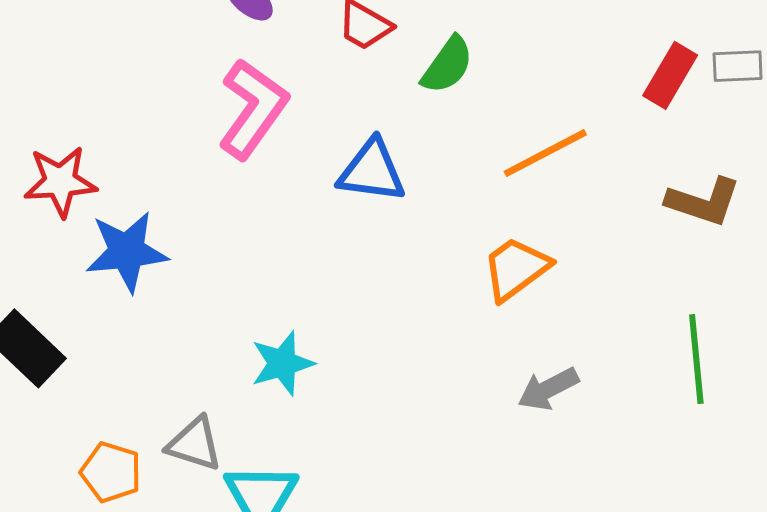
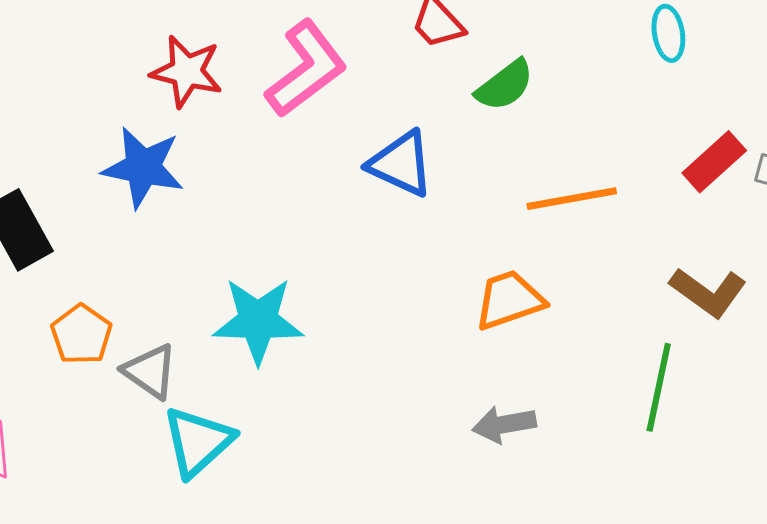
red star: (60, 182) -> (187, 71), moved
green line: (696, 359) -> (659, 387), moved
cyan star: (282, 363) -> (258, 321), size x1.4
orange pentagon: (111, 472) -> (81, 335), moved

